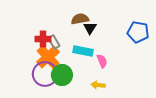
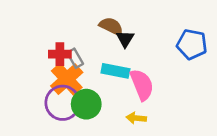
brown semicircle: (80, 19) -> (111, 26), turned 36
pink semicircle: (102, 61) -> (142, 85), size x1.6

